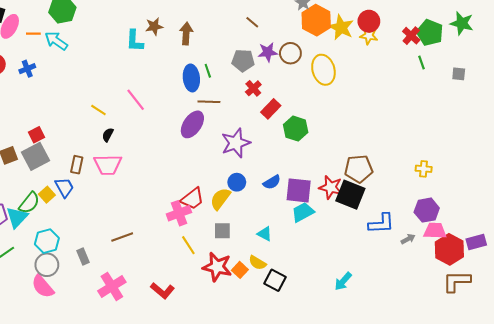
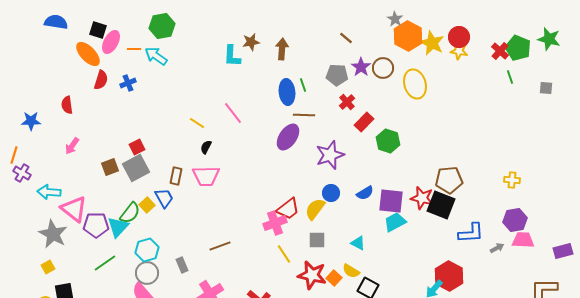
purple star: (268, 52) -> (361, 67), turned -30
red hexagon: (449, 249) -> (449, 276), moved

